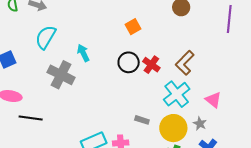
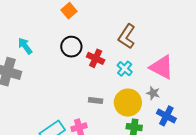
red cross: (151, 65) -> (96, 58), moved
cyan cross: (177, 94) -> (125, 69), size x0.6
pink triangle: (213, 100) -> (162, 67), size x1.5

